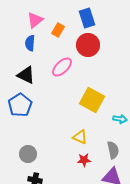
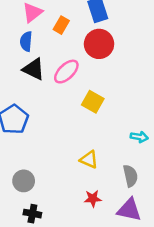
black triangle: (26, 75) -> (34, 69), moved
yellow square: (92, 100) -> (93, 102), moved, size x0.7
red star: (84, 160) -> (93, 199), moved

